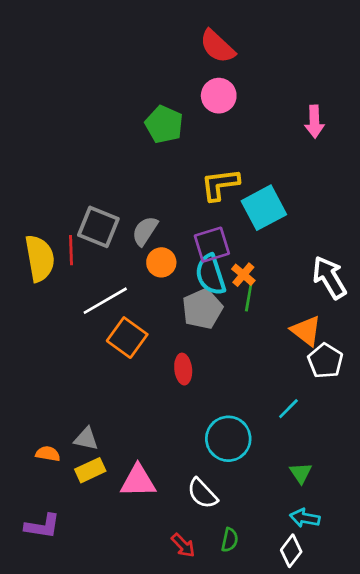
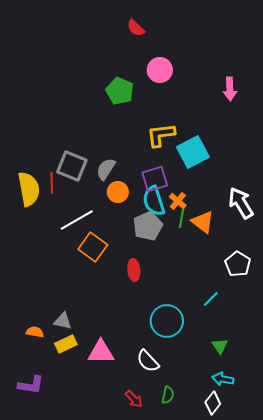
red semicircle: (217, 46) -> (136, 28), moved, size x0.7
orange triangle: (306, 331) -> (203, 222), moved

